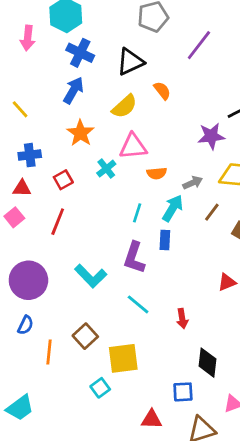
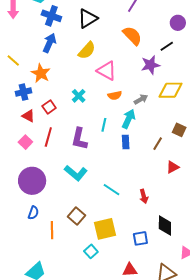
orange semicircle: (162, 91) -> (132, 36), moved, size x1.5
orange star: (80, 133) -> (41, 73), moved
pink triangle: (133, 146) -> (107, 71), moved, turned 40
red triangle: (22, 188) -> (28, 116), moved, turned 32
brown line: (212, 212) -> (158, 144), moved
pink square: (14, 217) -> (25, 142), moved
purple L-shape: (134, 258) -> (79, 139), moved
blue square: (183, 392) -> (140, 238), moved

